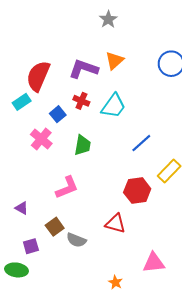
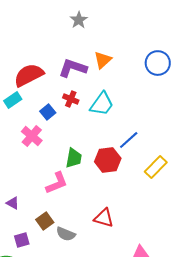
gray star: (108, 19) -> (79, 20), moved
red semicircle: (38, 76) -> (29, 75), turned 40
green trapezoid: (83, 145) -> (74, 158), moved
red hexagon: (137, 191) -> (108, 160), moved

